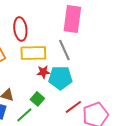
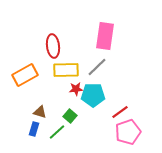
gray line: (64, 50) -> (97, 67), turned 70
red line: (73, 107) -> (120, 112), moved

